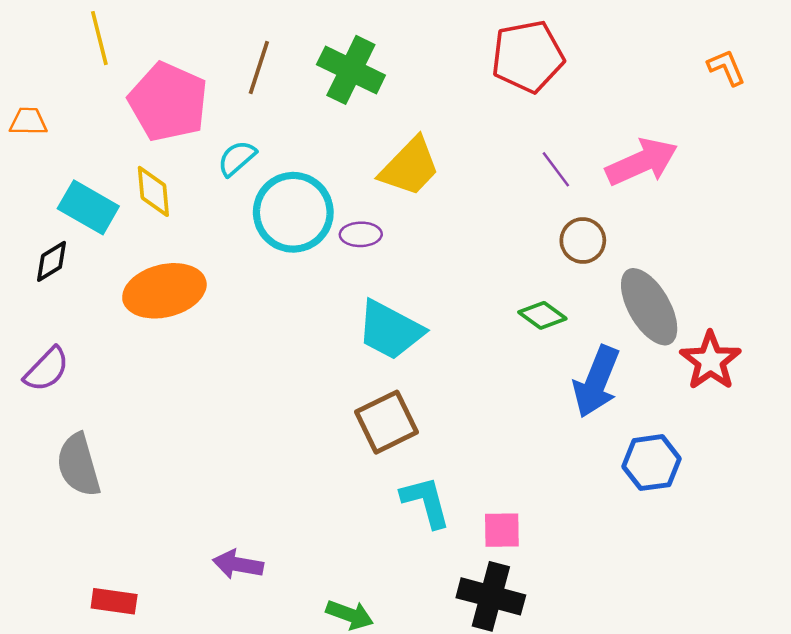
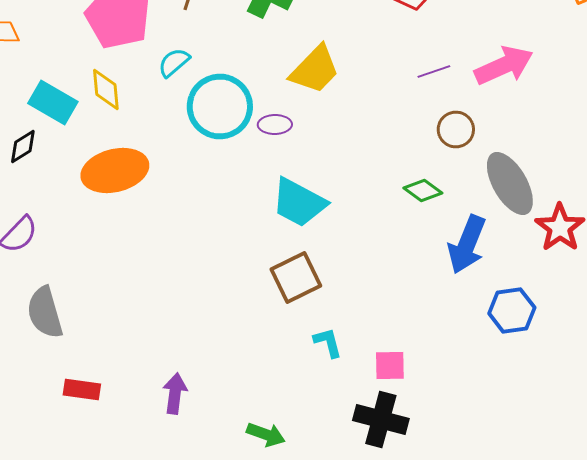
purple line: (556, 169) -> (434, 72), turned -72
cyan L-shape: (426, 502) -> (328, 342), size x0.7
purple arrow: (238, 564) -> (175, 394), turned 87
red rectangle: (114, 601) -> (82, 390), moved

